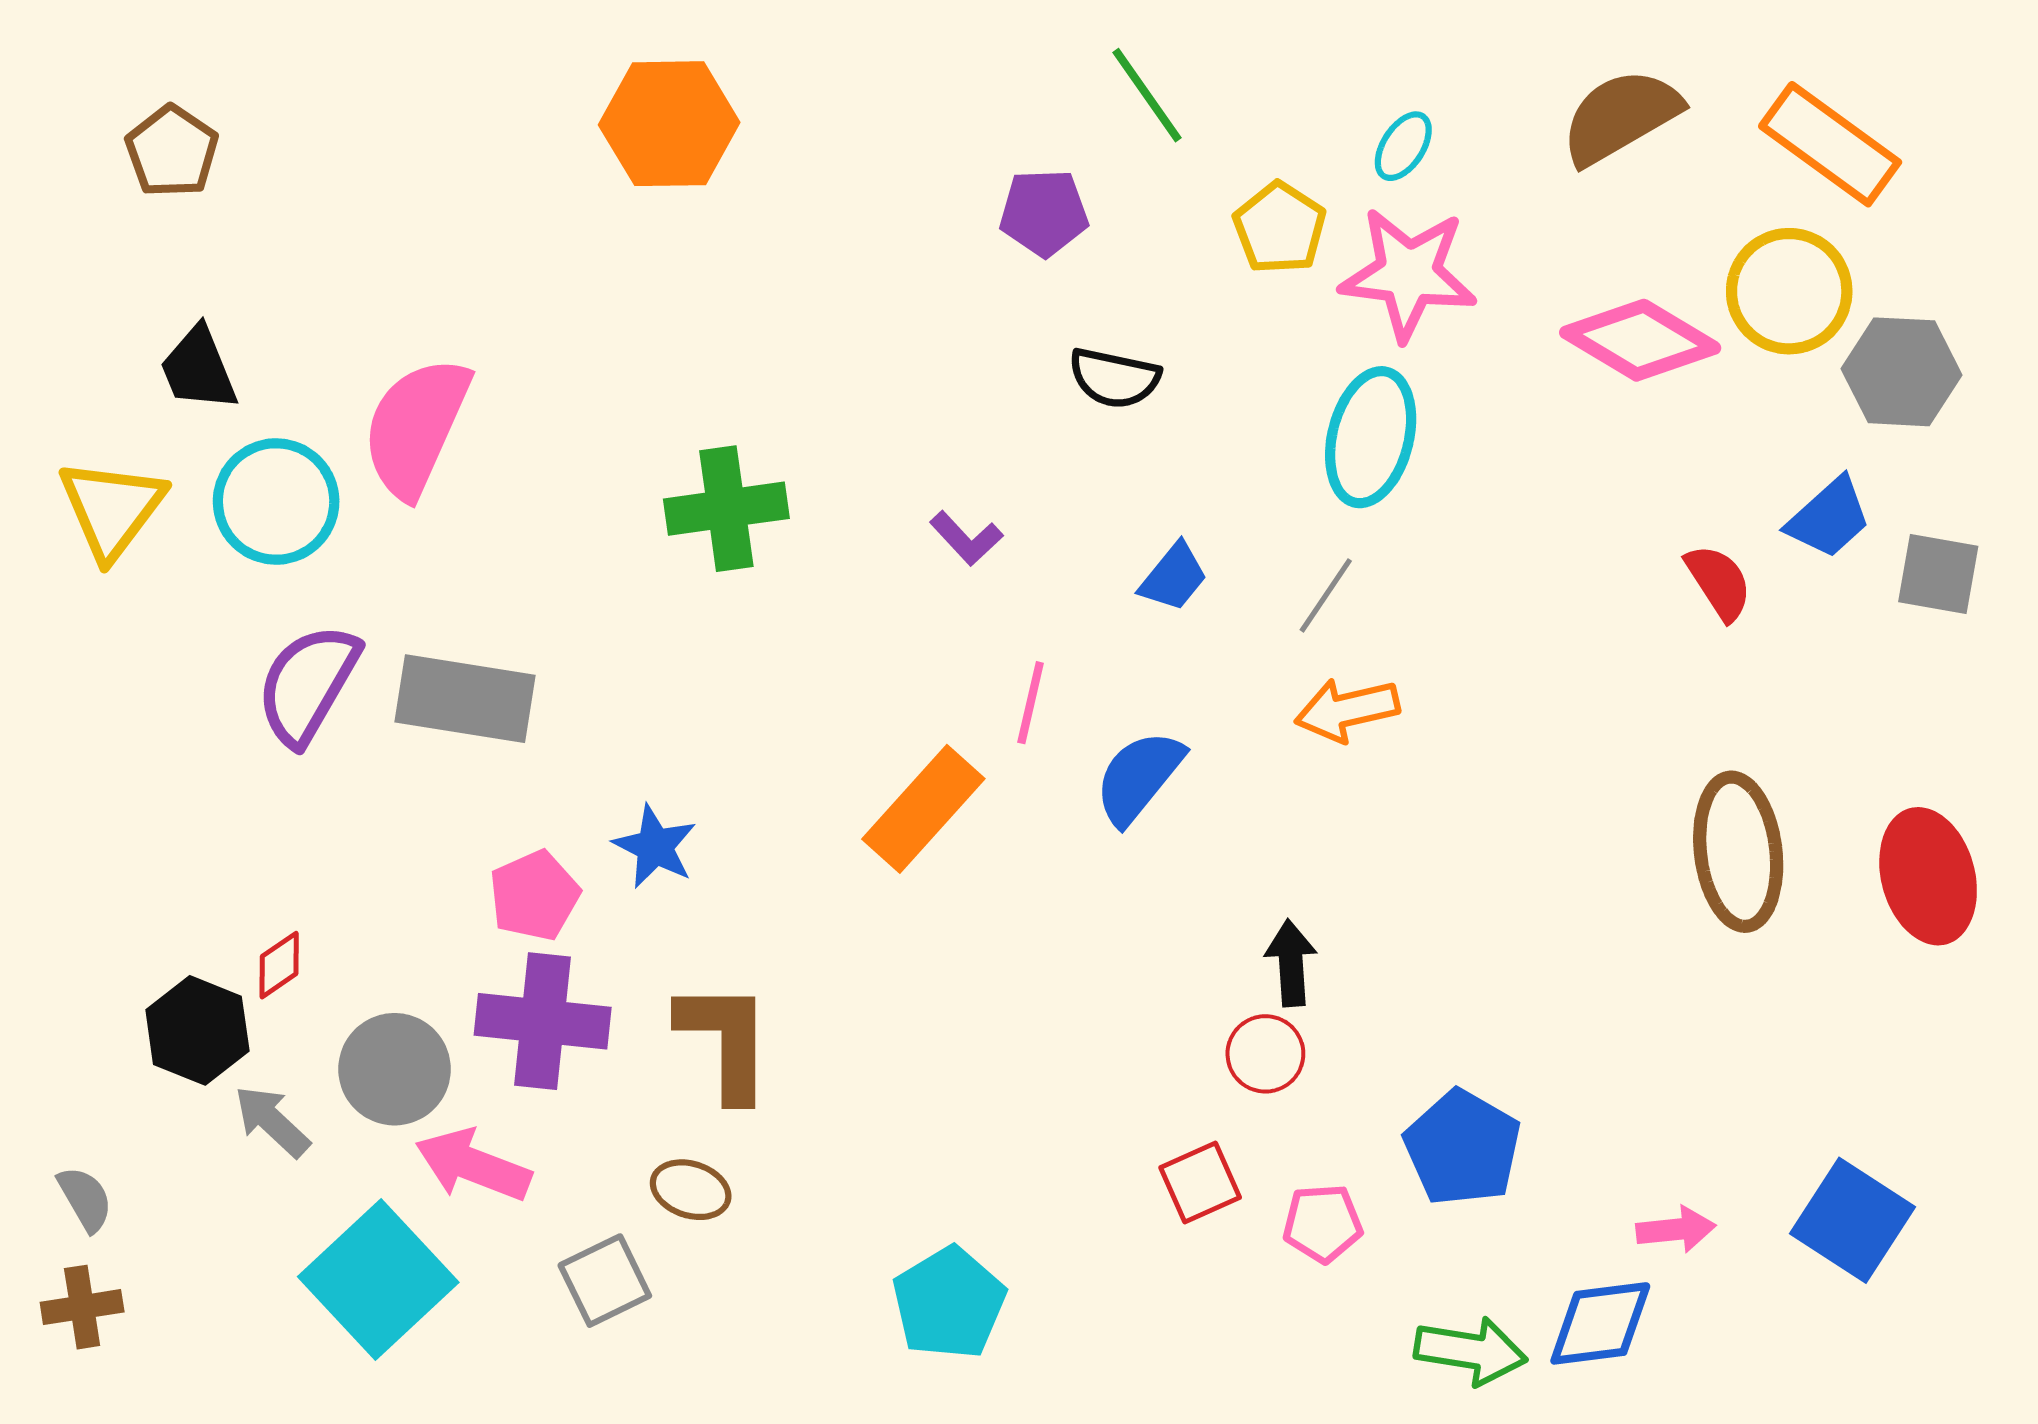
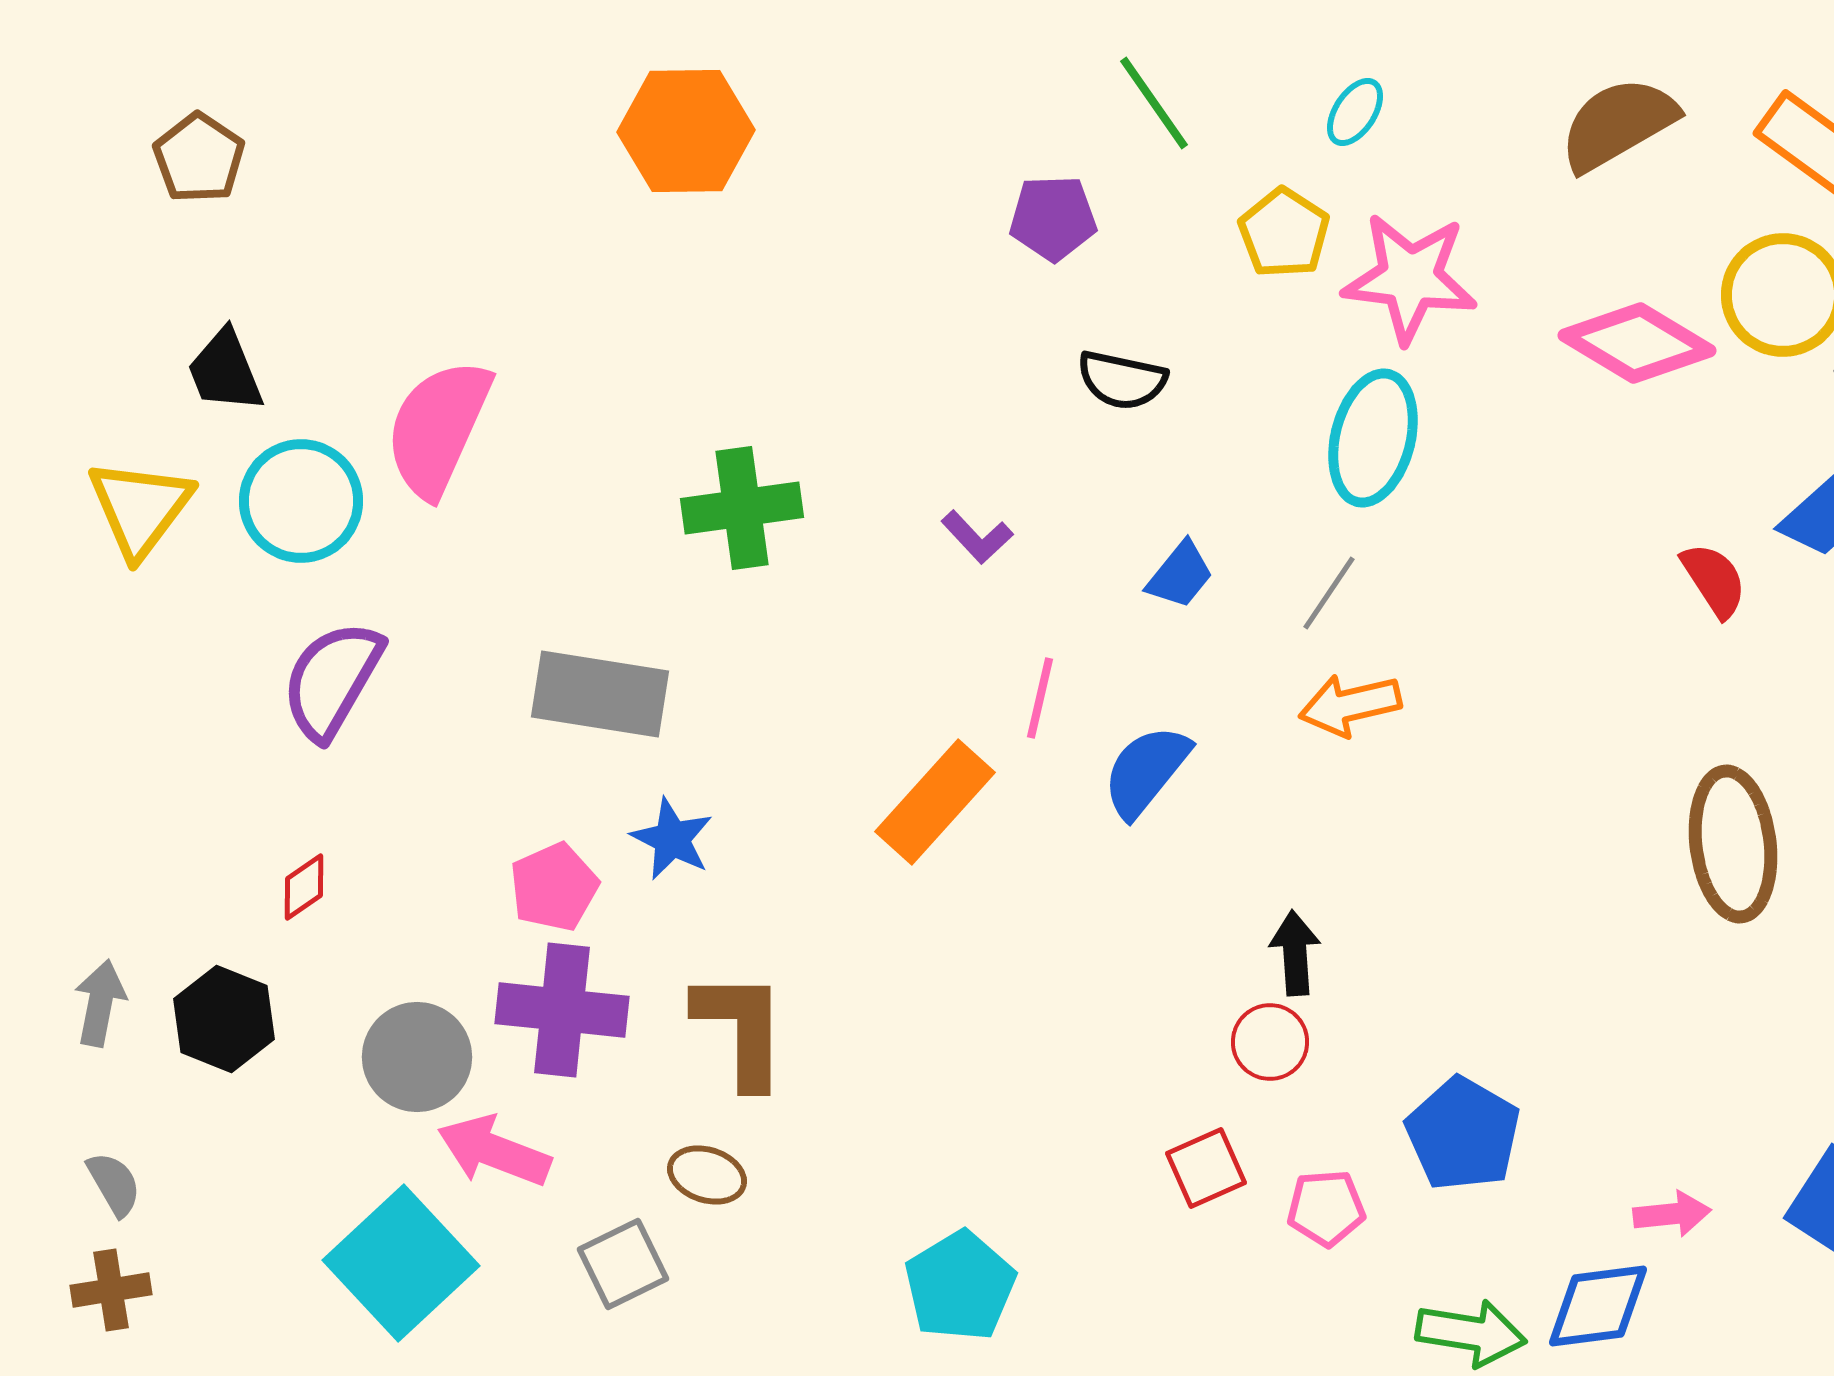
cyan ellipse: (1403, 146) -> (1355, 112), moved
gray rectangle: (465, 699) -> (600, 694), moved
red diamond: (279, 965) -> (304, 887), moved
gray arrow: (272, 1121) -> (100, 1003), moved, turned 58

